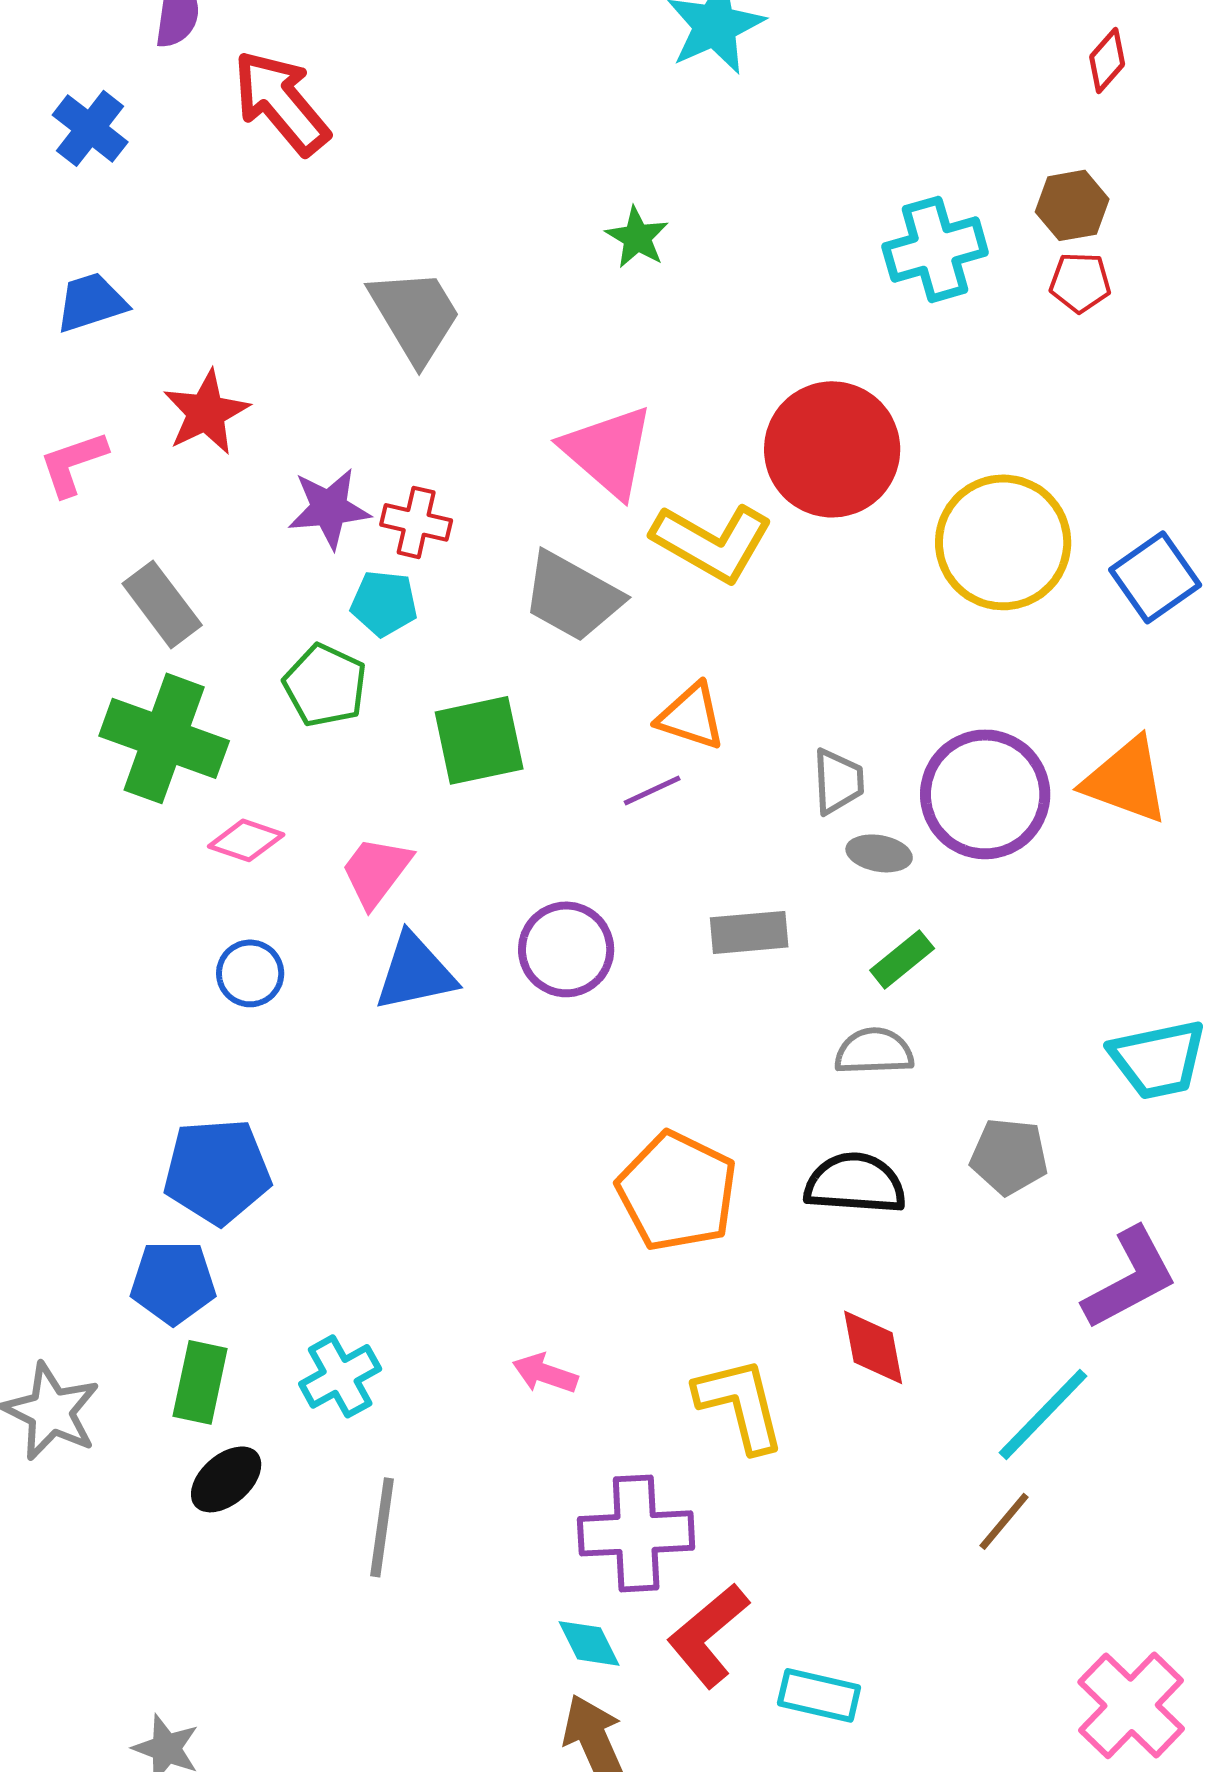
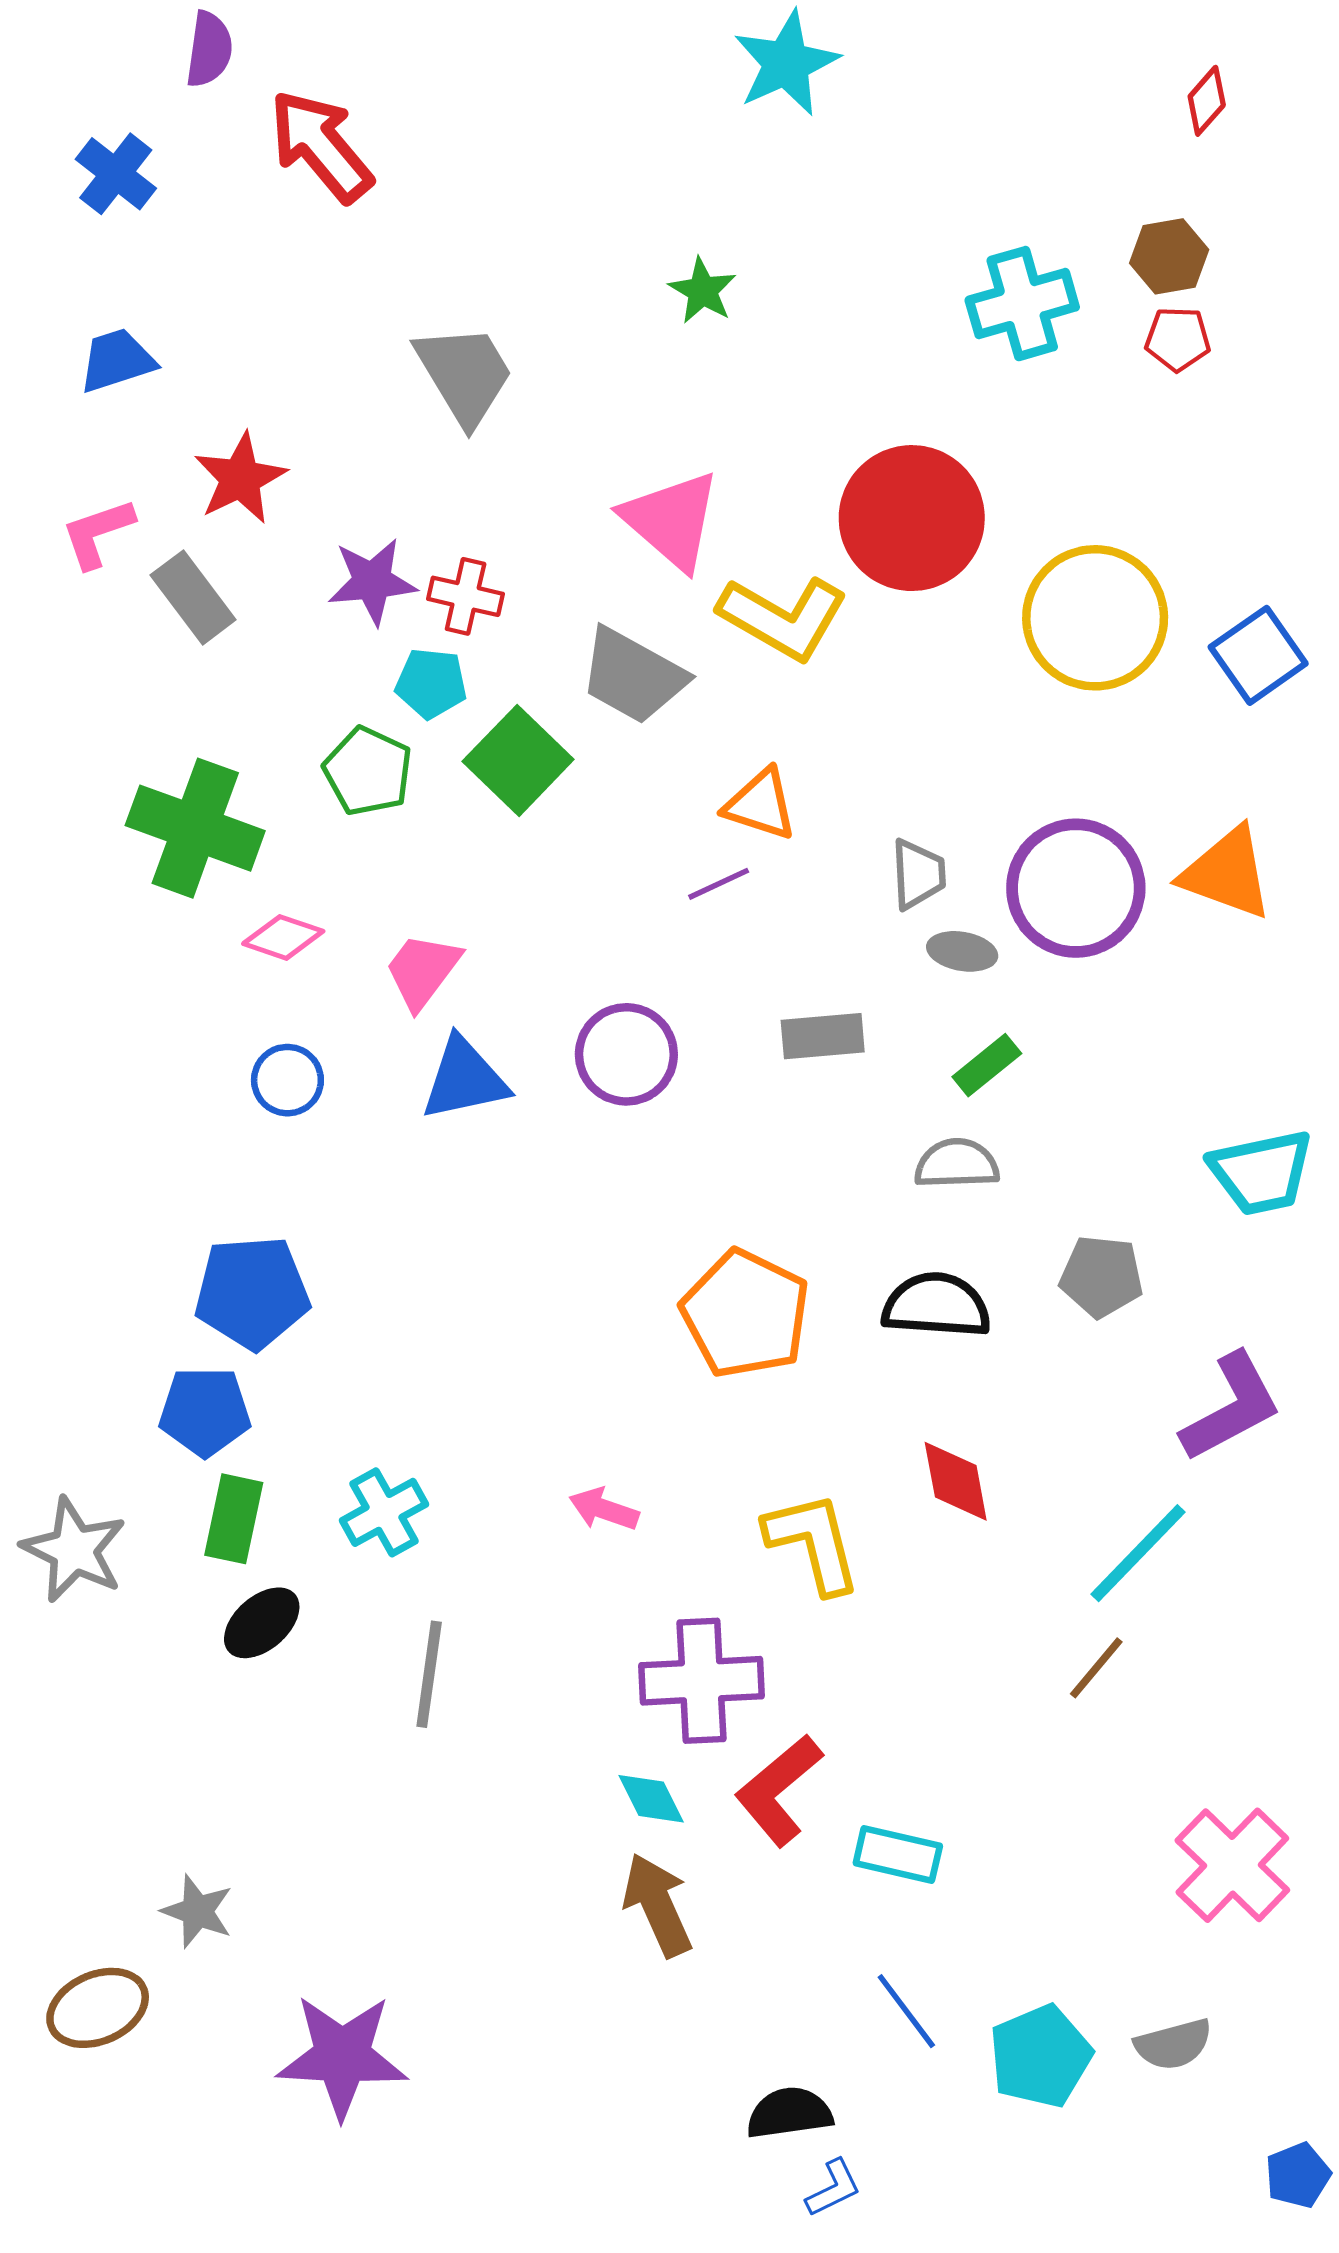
gray rectangle: (162, 604) -> (193, 597), moved
green square: (479, 740) -> (518, 760), moved, turned -34

